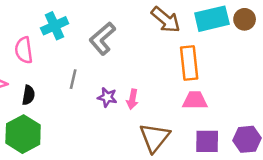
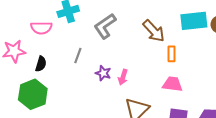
brown arrow: (166, 20) -> (154, 31), moved
pink semicircle: (24, 50) -> (41, 28), turned -90
orange rectangle: (189, 63) -> (171, 54), size x0.6

